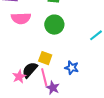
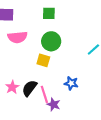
yellow square: (45, 58) -> (43, 60), moved
pink star: (19, 77) -> (12, 87), moved

